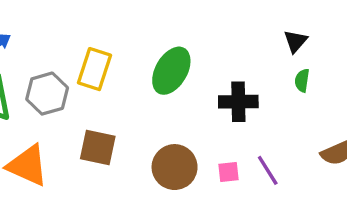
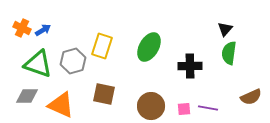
green semicircle: (302, 80) -> (229, 53), size x1.6
purple line: (268, 170) -> (208, 108), turned -48

